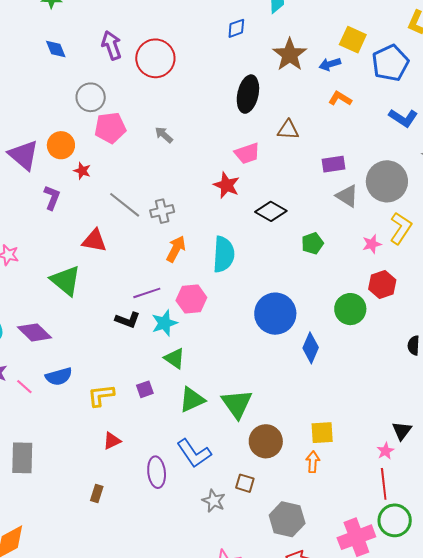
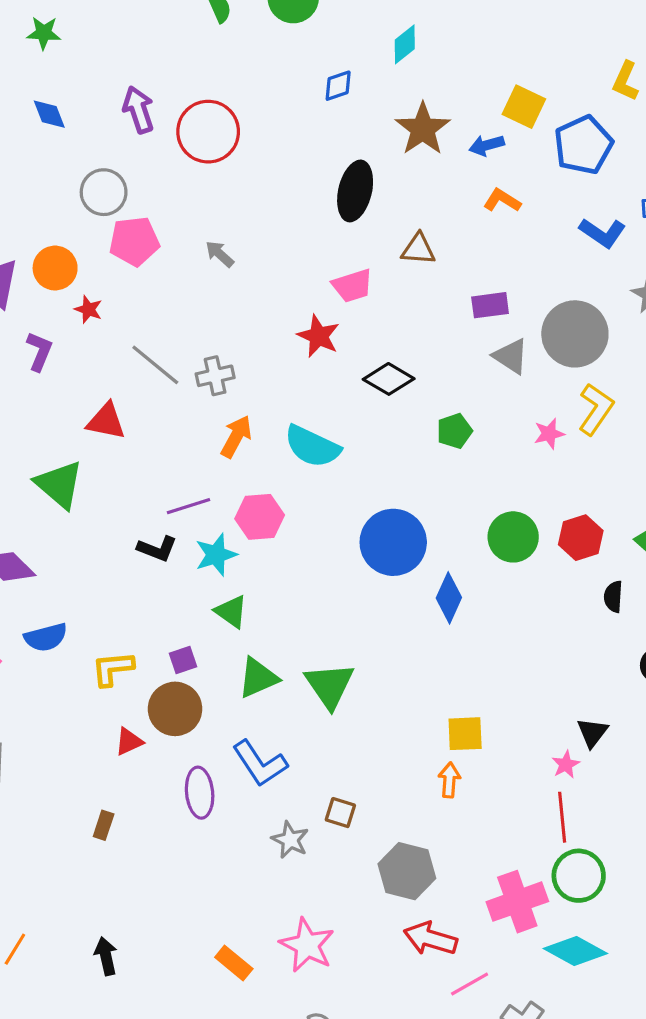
cyan semicircle: (224, 254) -> (312, 446), turned 111
red hexagon: (382, 284) -> (581, 538), moved
brown circle: (266, 441) -> (175, 709), moved

